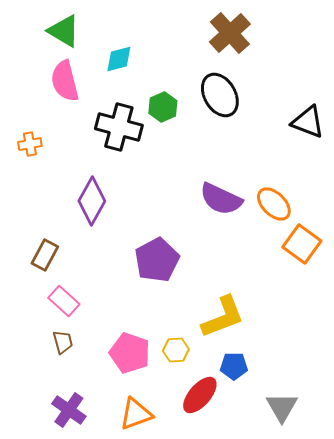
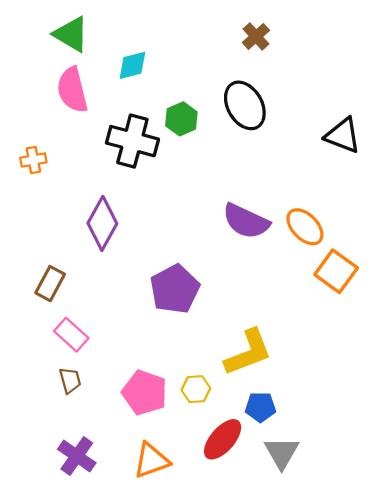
brown cross: (230, 33) -> (256, 36), size x0.6
gray triangle: (282, 407) -> (282, 453), moved

